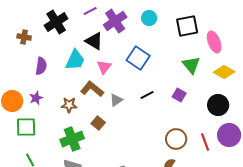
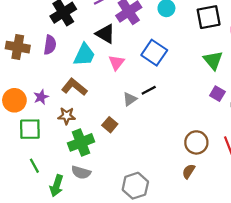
brown cross: (24, 37) -> (18, 47), moved, size x1.5
purple semicircle: (41, 66) -> (50, 45), moved
brown L-shape: (92, 89) -> (74, 87), moved
black line: (147, 95) -> (149, 90), moved
purple square: (179, 95) -> (217, 94), moved
brown star: (69, 105) -> (67, 116), moved

